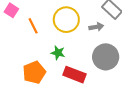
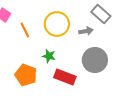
orange pentagon: (34, 72) -> (26, 75), turned -30

